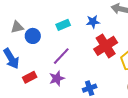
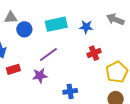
cyan rectangle: (63, 25) -> (56, 24), size x1.5
red cross: (106, 46) -> (94, 53), size x0.6

